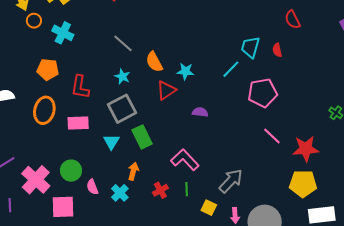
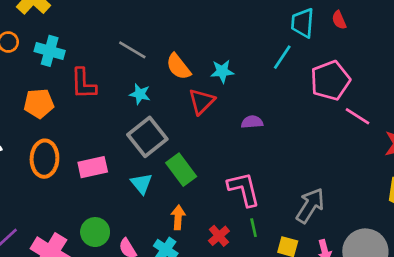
red L-shape: (80, 87) -> (83, 84), moved
pink line: (272, 136) -> (357, 116), moved
pink L-shape: (185, 160) -> (244, 189), turned 40

